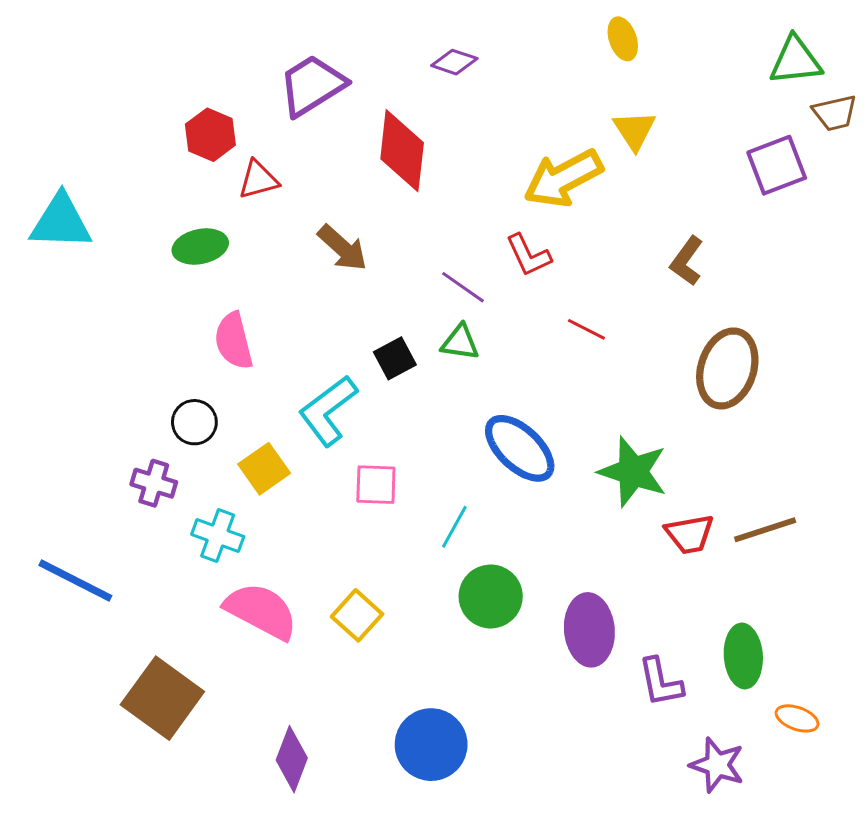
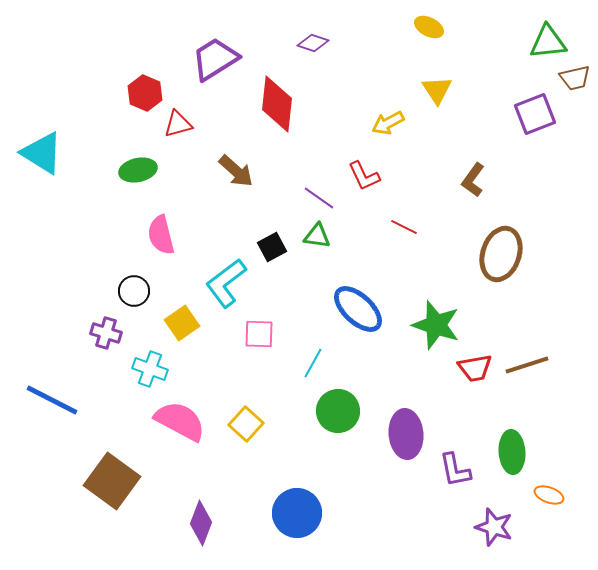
yellow ellipse: (623, 39) -> (429, 27), turned -44
yellow arrow: (563, 178) -> (388, 123), size x0.6
cyan triangle: (61, 222) -> (42, 153), turned 30

